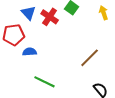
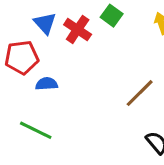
green line: (45, 82) -> (36, 130), moved

